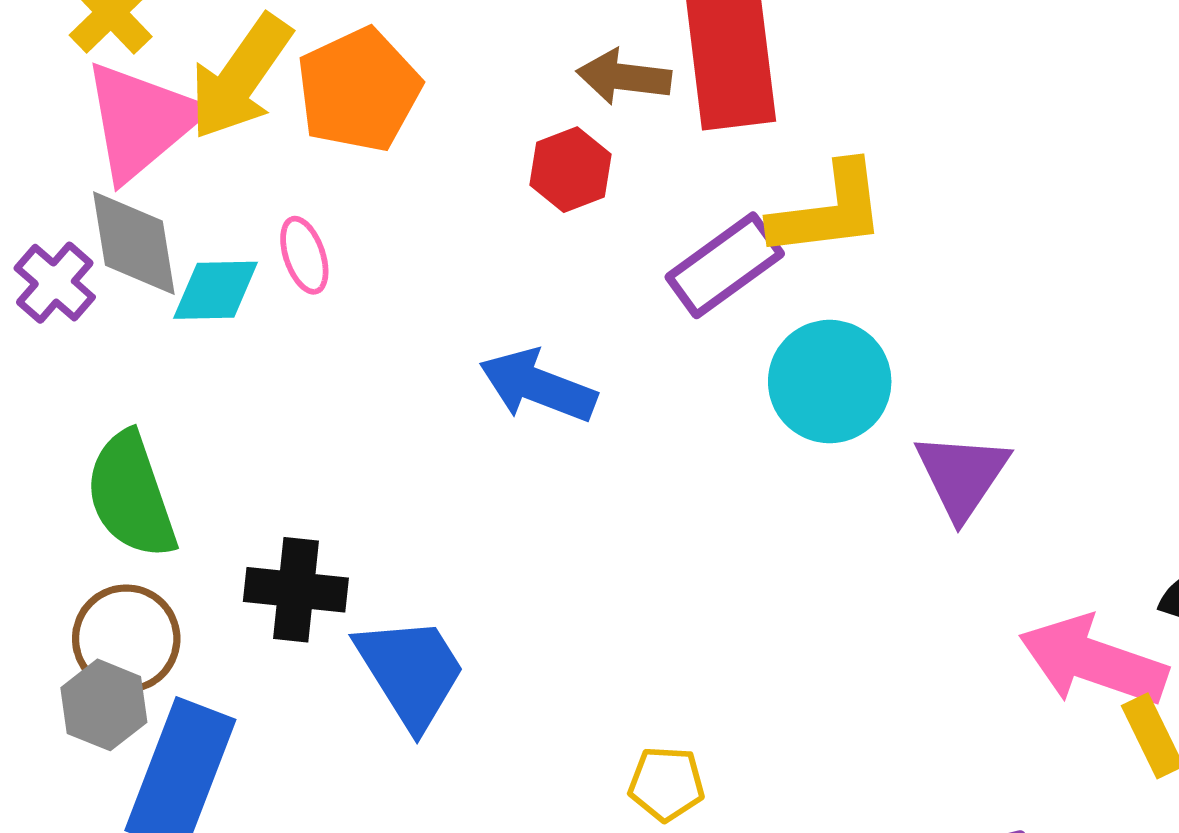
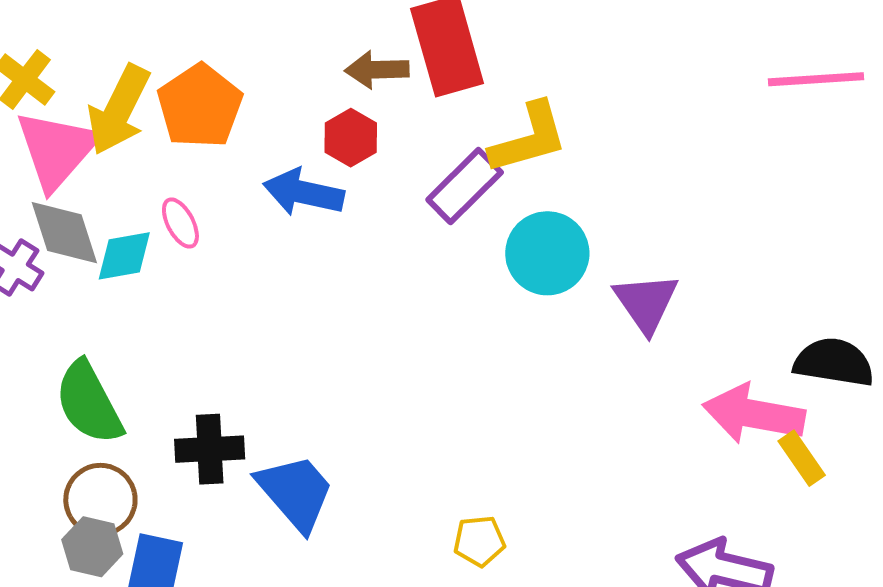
blue arrow: (538, 386) -> (304, 192), moved

